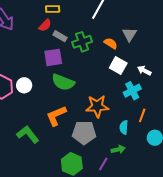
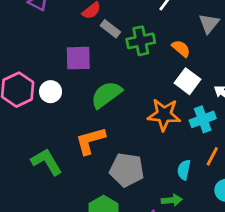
gray triangle: (129, 34) -> (209, 23), moved
purple square: (53, 57) -> (78, 58), moved
green semicircle: (63, 82) -> (106, 95), turned 115
orange star: (97, 106) -> (164, 115), moved

